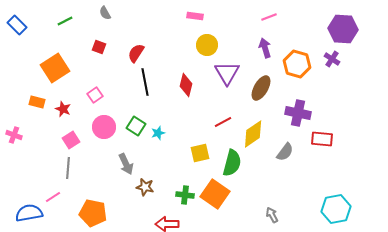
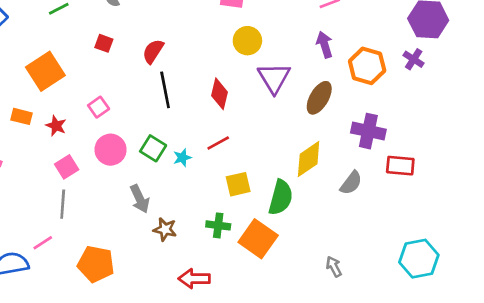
red line: (223, 122) -> (218, 143), moved
green cross: (185, 195) -> (218, 225), moved

